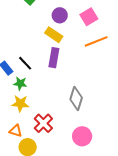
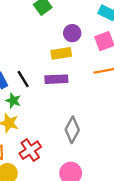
yellow rectangle: (54, 35) -> (61, 53), turned -54
purple rectangle: (54, 58) -> (56, 79), turned 66

